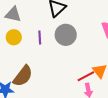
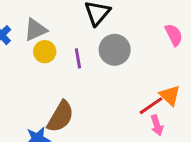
gray triangle: (13, 14) -> (35, 30), turned -30
yellow circle: (14, 37) -> (45, 52), moved

